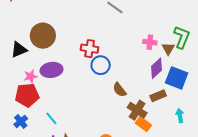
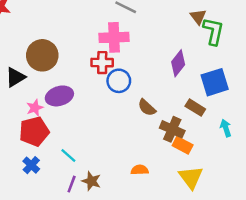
pink cross: (150, 42) -> (114, 37), moved, size x1.6
brown triangle: (168, 49) -> (198, 17), moved
purple diamond: (157, 68) -> (178, 63), moved
blue square: (177, 78) -> (215, 82), turned -30
brown rectangle: (158, 96) -> (195, 108), turned 63

